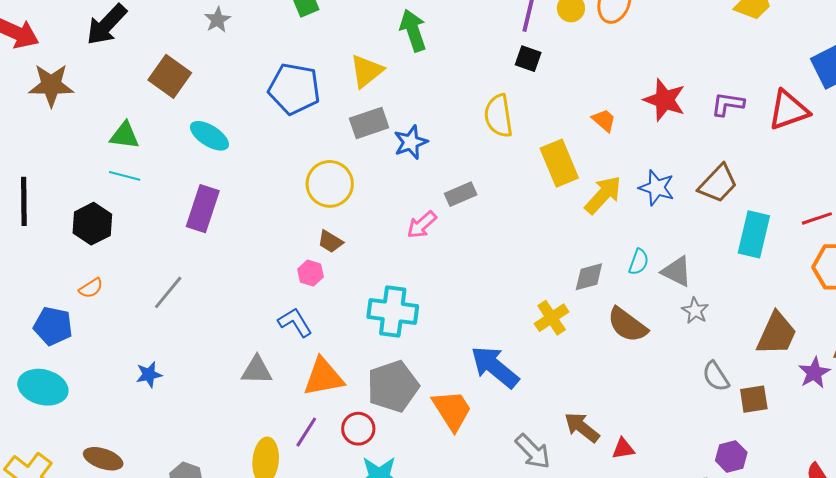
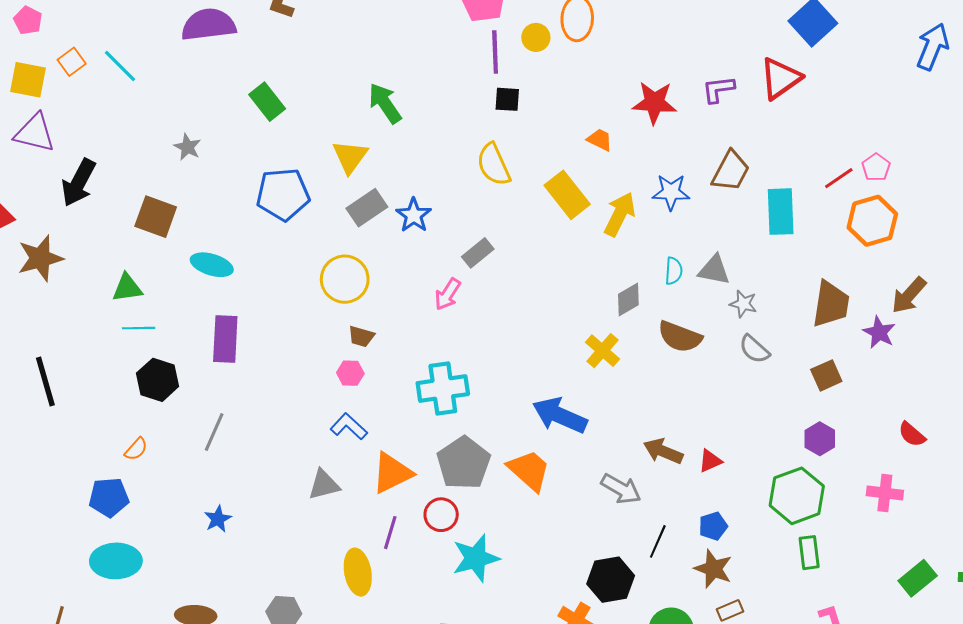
black hexagon: (92, 224) -> (158, 380), moved
gray semicircle: (716, 376) -> (754, 349), moved

